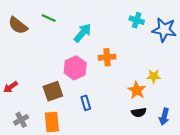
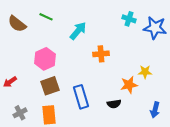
pink hexagon: (75, 68) -> (45, 59), moved
orange star: (137, 90) -> (129, 85), turned 30
blue rectangle: (86, 103) -> (81, 97), size x1.6
black semicircle: (139, 112) -> (114, 104), moved

